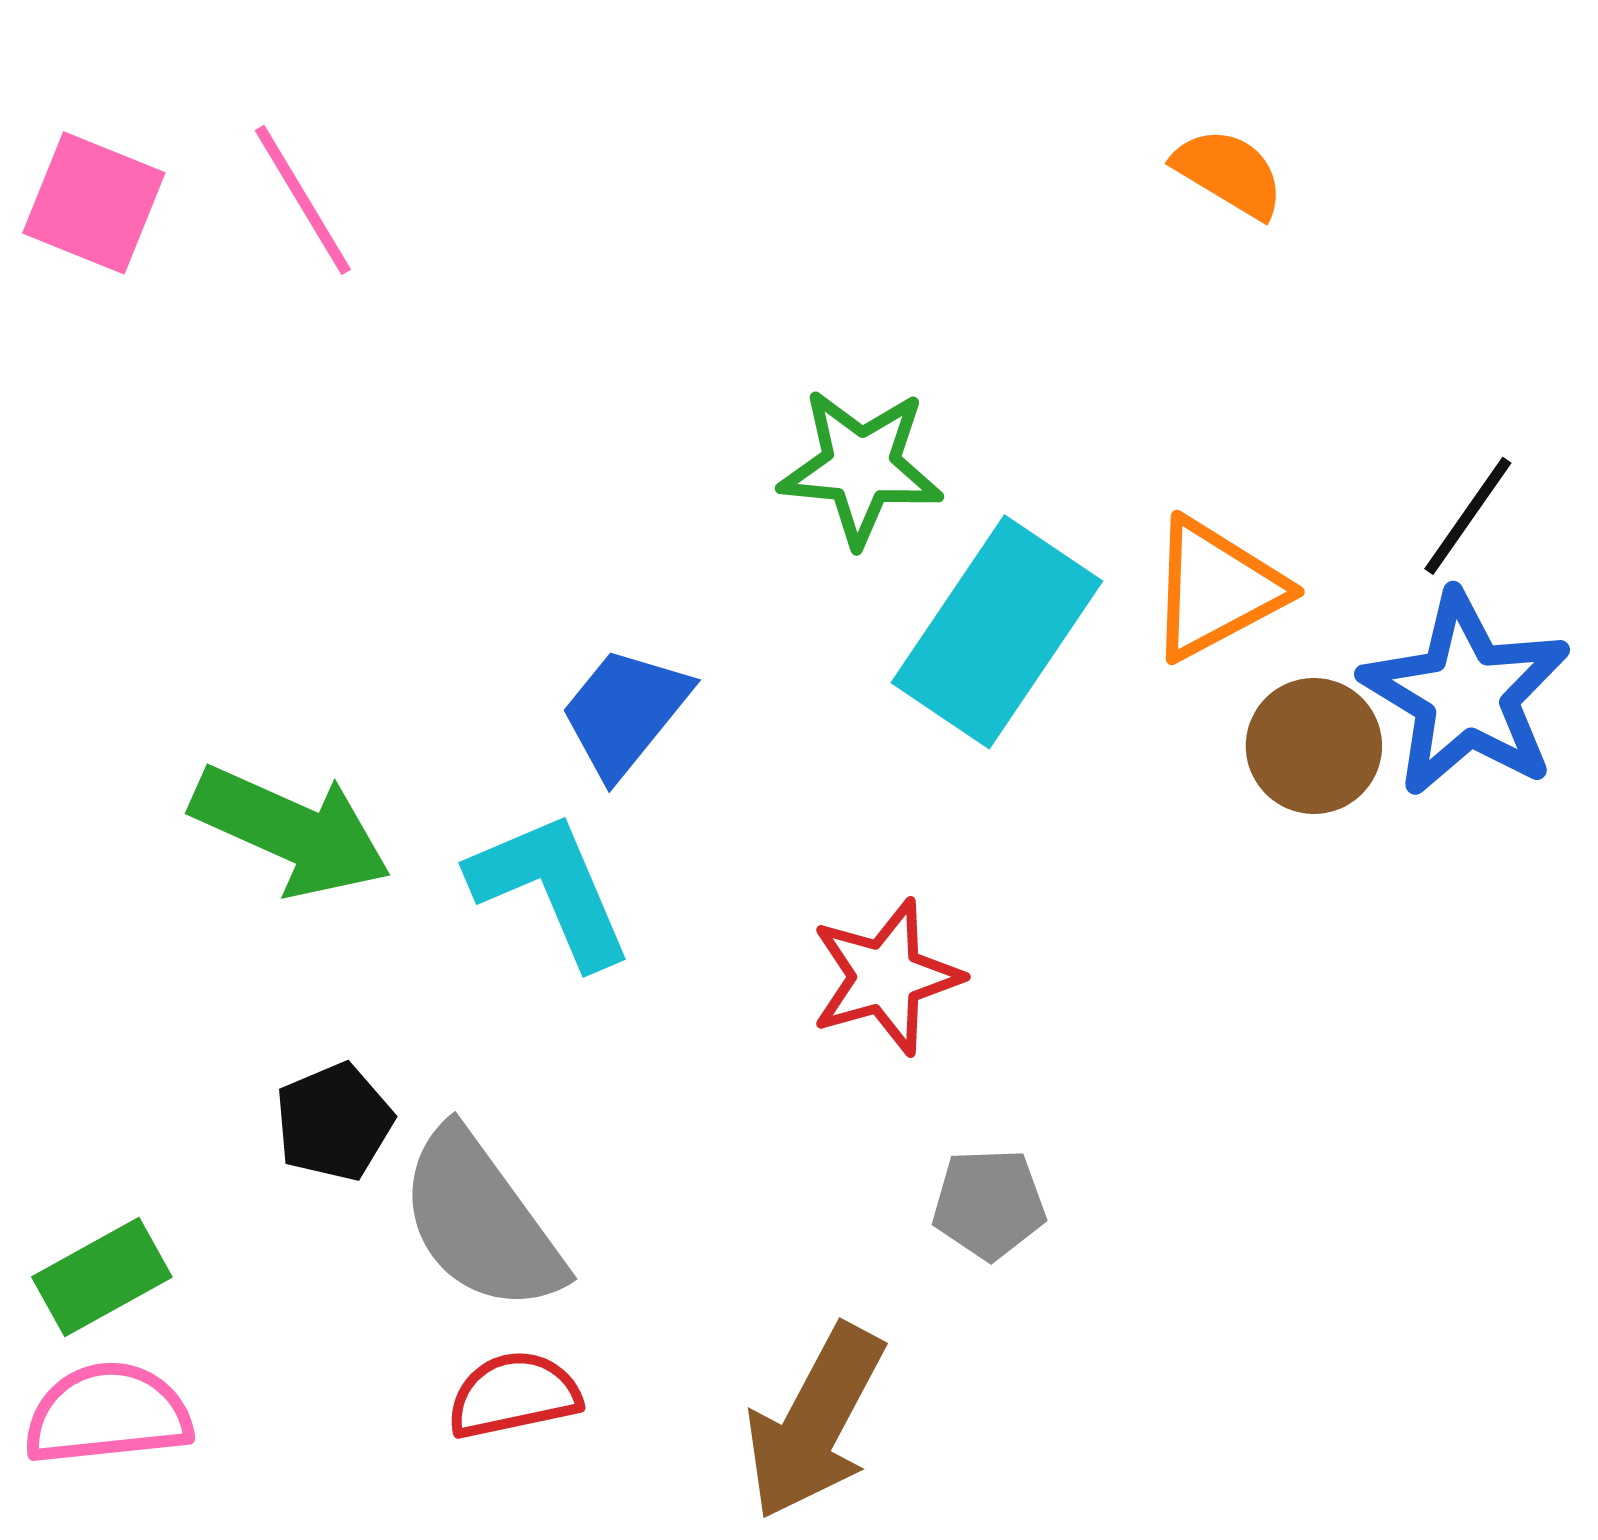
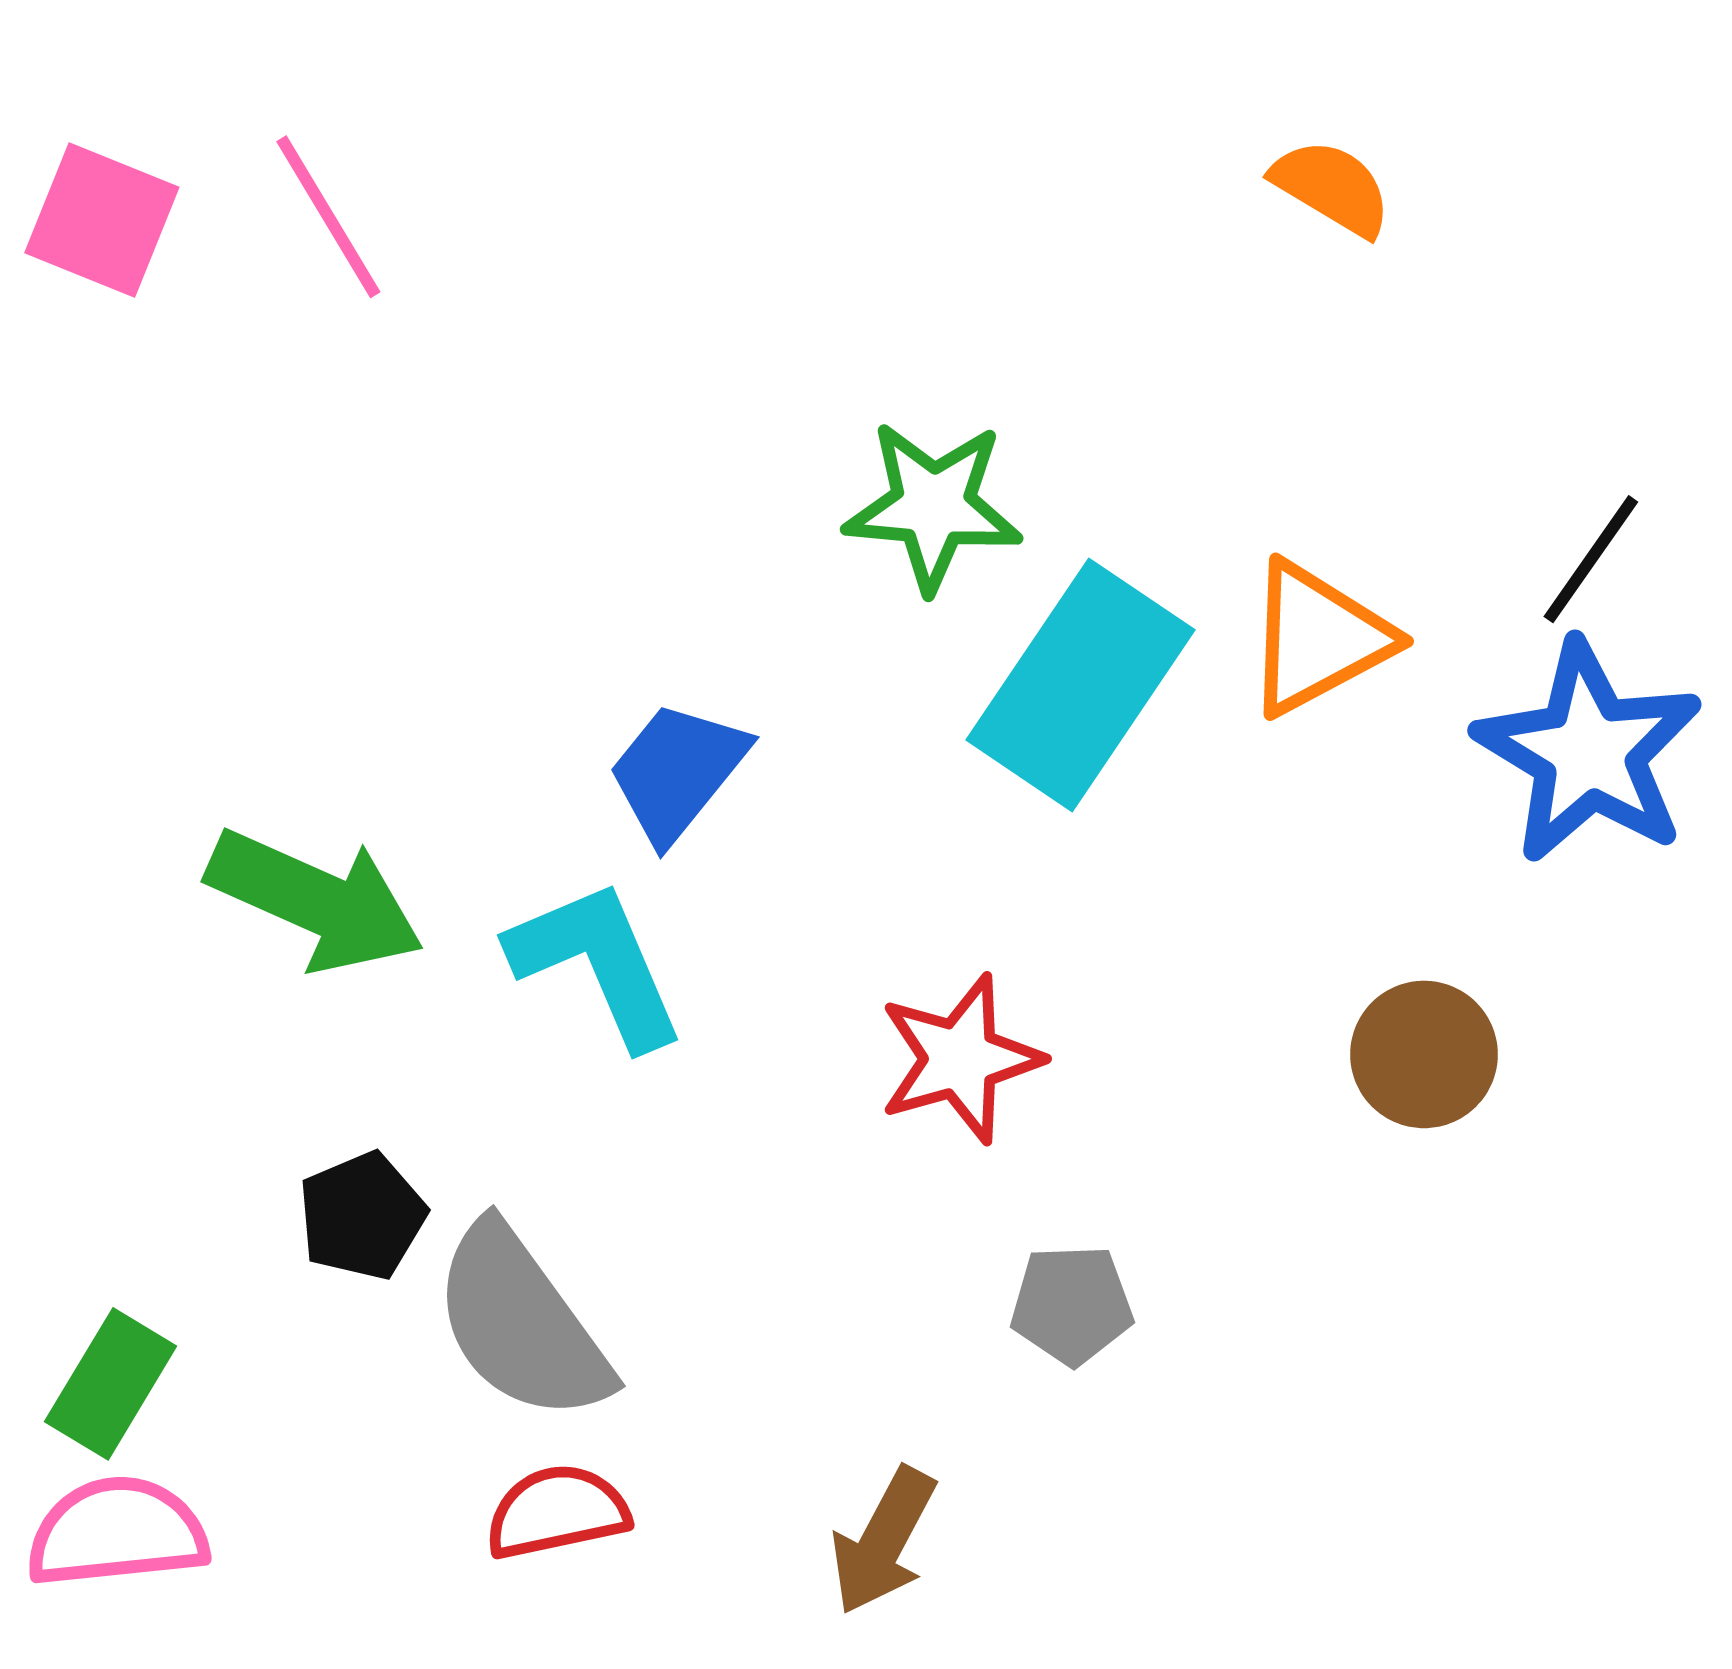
brown circle: (1314, 746) -> (1424, 1054), moved
green rectangle: (102, 1277) -> (111, 1384), turned -30
brown arrow: (815, 1422) -> (883, 1541), size x0.7

